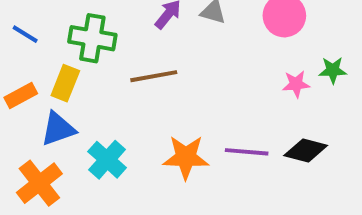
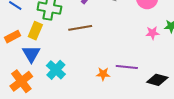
blue triangle: (58, 129) -> (31, 54), turned -42
black diamond: (306, 151) -> (157, 80), moved
orange star: (186, 157) -> (103, 74), moved, size x0.6

